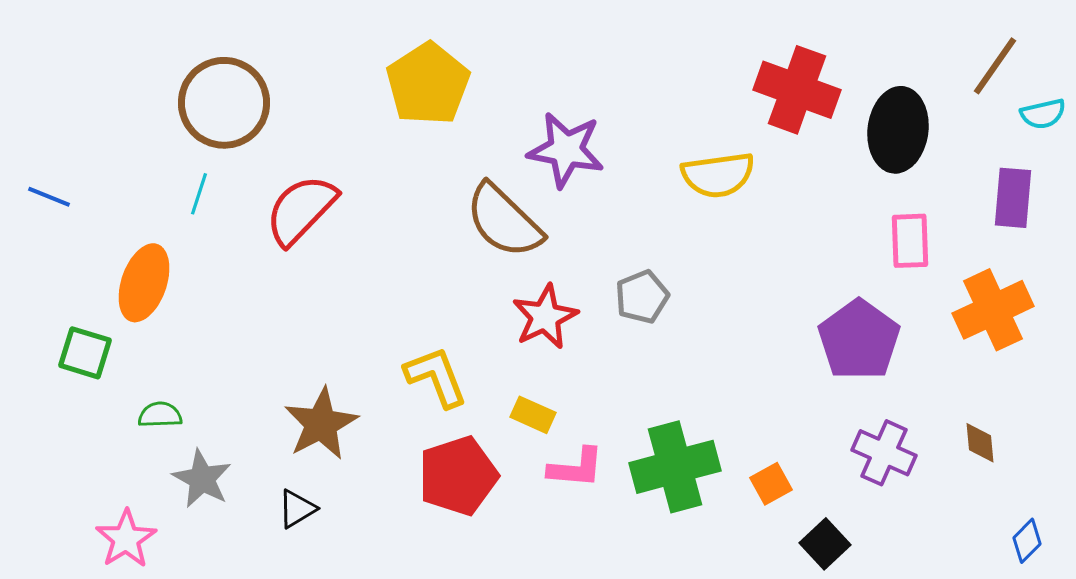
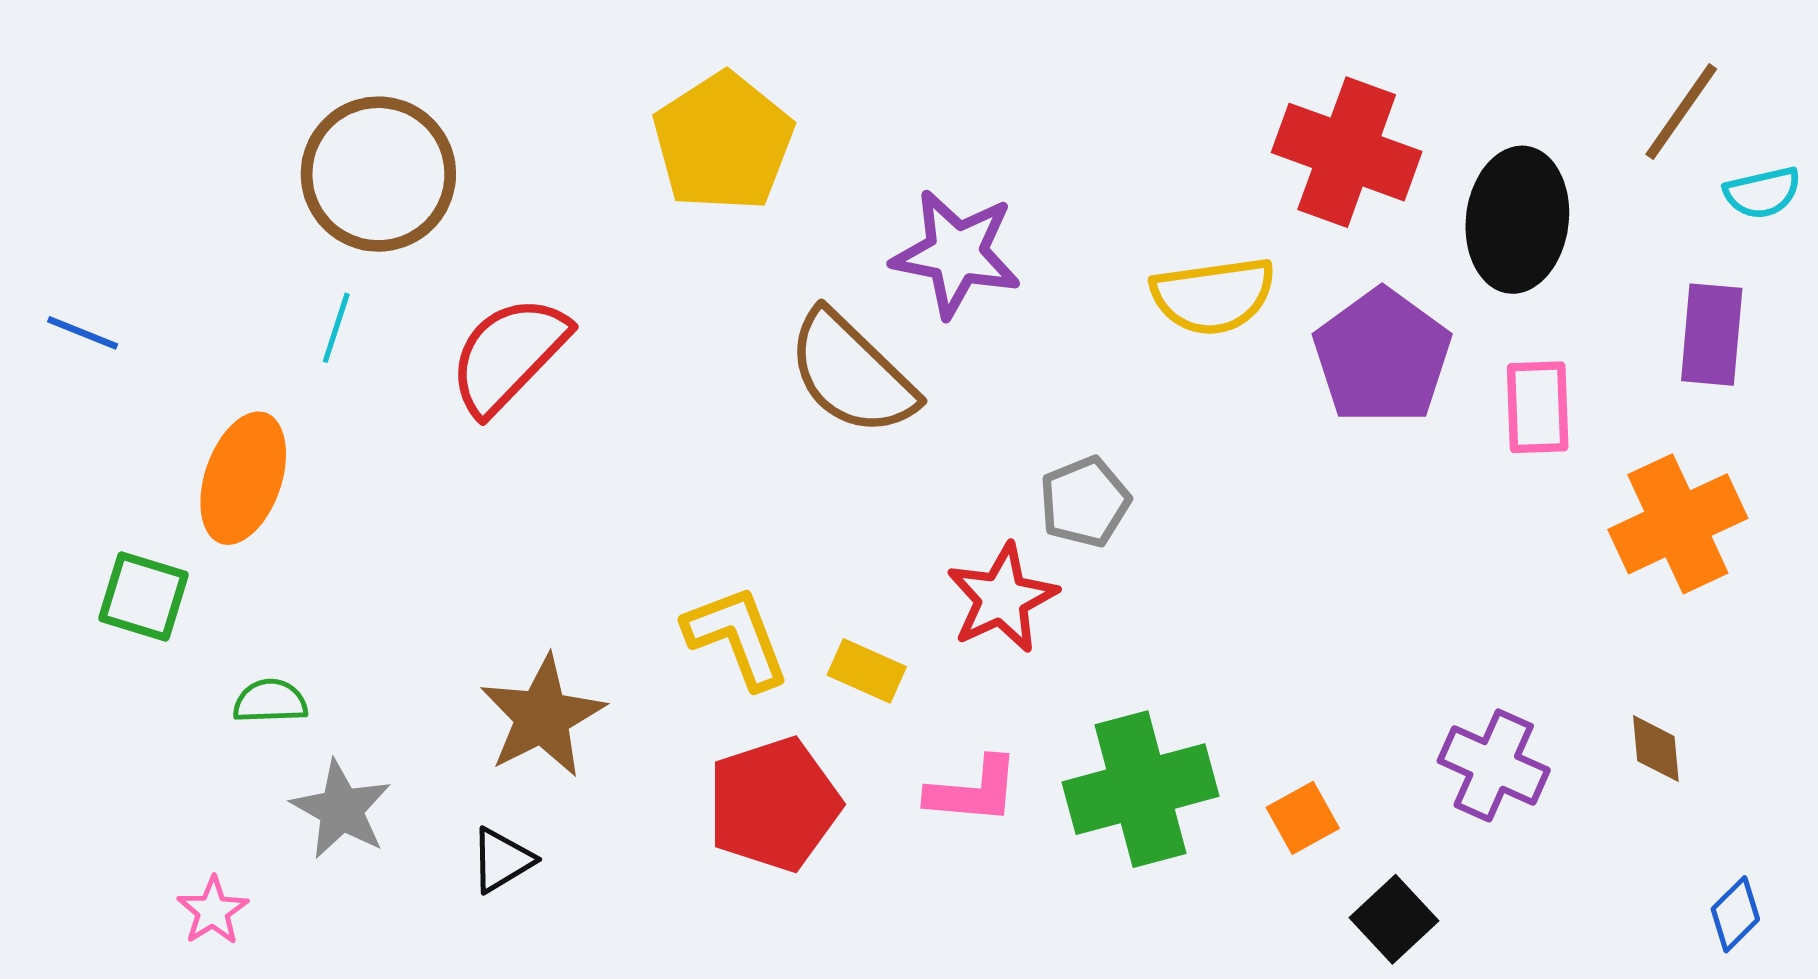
red star: (545, 317) -> (1002, 598), moved
purple pentagon: (859, 340) -> (1382, 357), moved
yellow rectangle: (533, 415) -> (867, 671), moved
pink star: (126, 539) -> (213, 911), size x0.7

